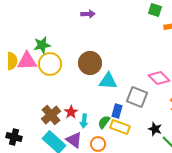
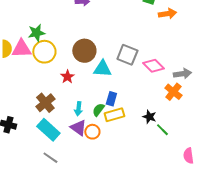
gray square: (137, 97) -> (127, 55), moved
red star: (71, 112) -> (67, 77), moved
yellow rectangle: (120, 127) -> (114, 115), turned -36
purple triangle: (74, 140) -> (78, 128), moved

